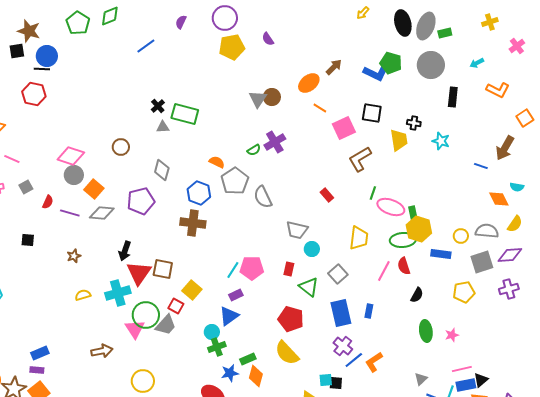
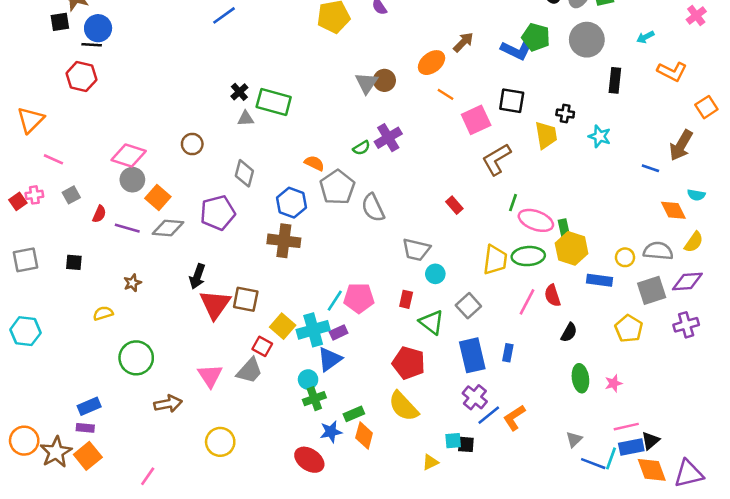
green ellipse: (403, 240) -> (528, 256), moved
yellow pentagon: (464, 292) -> (629, 329), turned -30
cyan cross: (118, 293) -> (313, 330), moved
yellow semicircle: (83, 295) -> (103, 313), moved
green circle: (146, 315) -> (136, 358), moved

